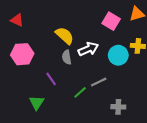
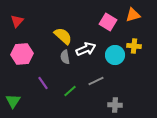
red triangle: (17, 20) -> (17, 21), turned 48
purple line: (51, 79) -> (43, 83), moved
green line: (80, 92) -> (70, 91), moved
green triangle: (37, 103) -> (13, 101), moved

